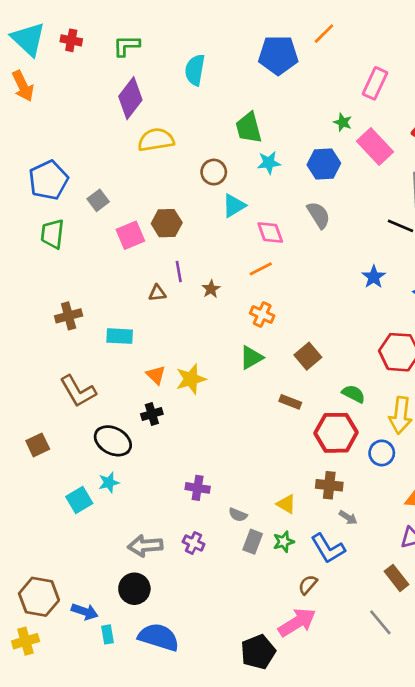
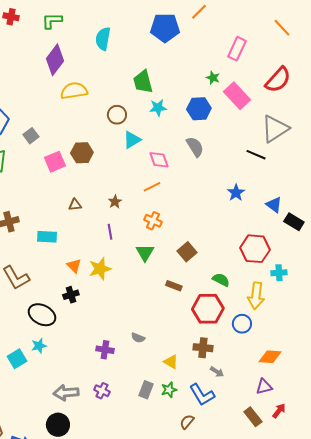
purple line: (179, 272) -> (110, 232), moved
green triangle: (251, 358) -> (145, 253), turned -30
gray semicircle: (238, 515) -> (138, 338), moved

